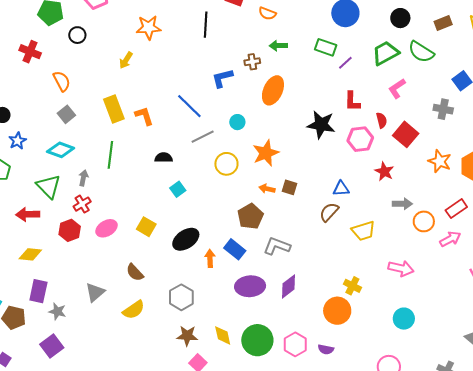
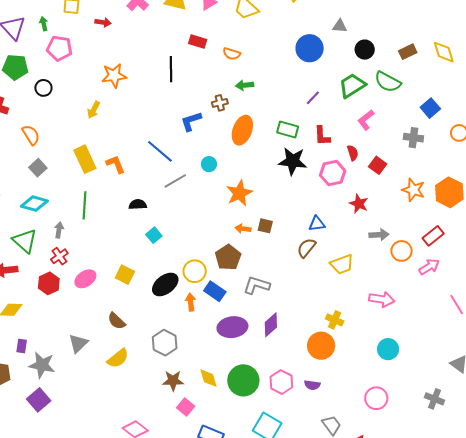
green rectangle: (326, 47) -> (288, 130), moved
red square: (406, 134) -> (378, 165), size x0.7
yellow circle: (226, 164) -> (195, 271), moved
purple rectangle: (38, 291) -> (22, 346), size x0.6
gray star: (57, 311) -> (42, 365), size x1.5

